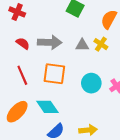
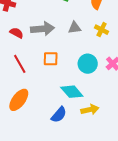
yellow cross: (101, 44) -> (102, 30), moved
orange square: (54, 74) -> (51, 59), size x0.7
cyan diamond: (47, 107) -> (72, 92), moved

